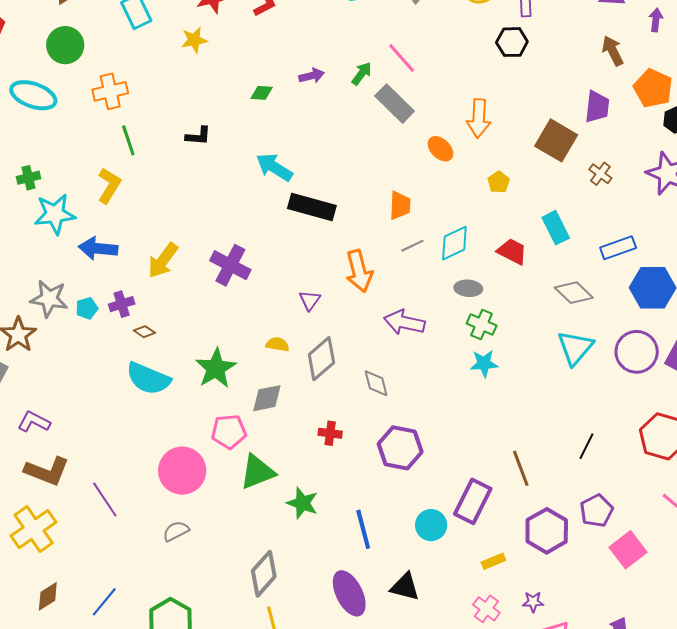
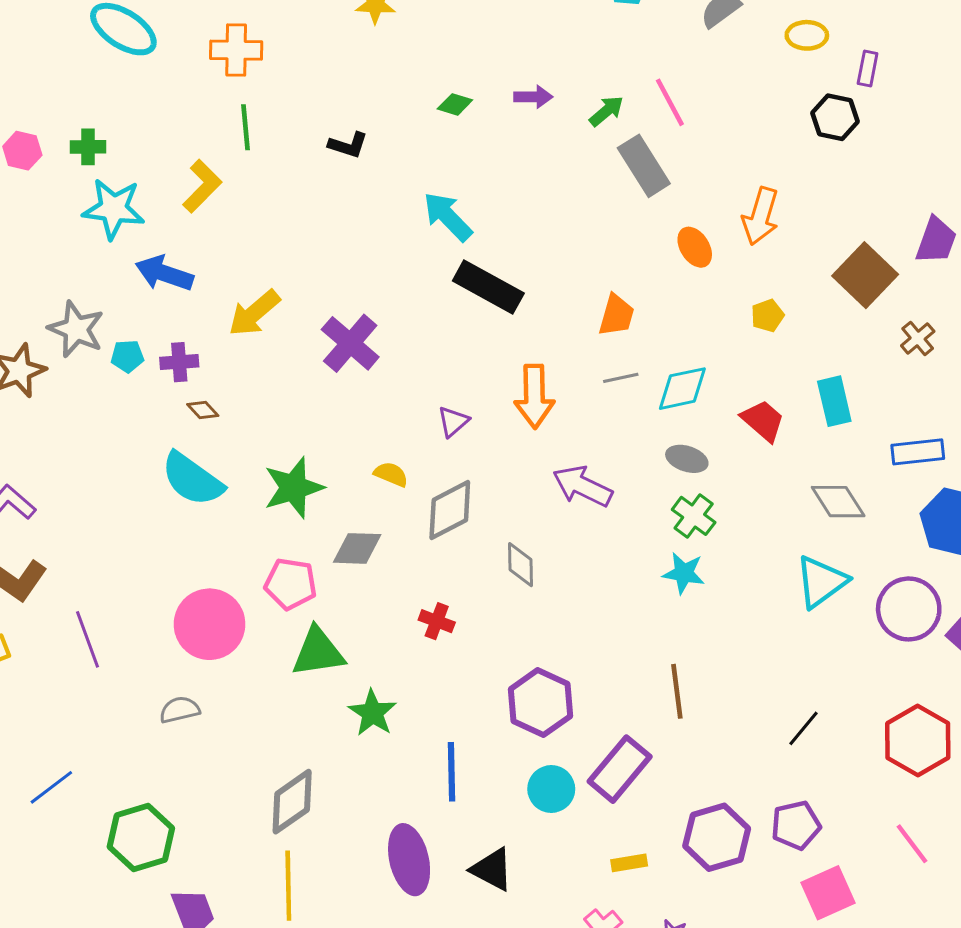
purple hexagon: (400, 448) -> (540, 703), moved
brown line: (521, 468) -> (677, 691), moved

